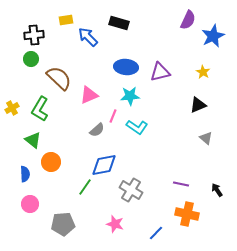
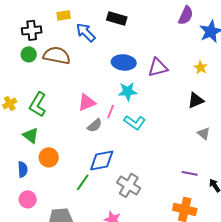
brown semicircle: (59, 78) -> (57, 55), moved, turned -32
pink triangle: (89, 95) -> (87, 102), moved
purple line: (181, 184) -> (190, 173), moved

